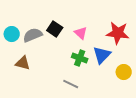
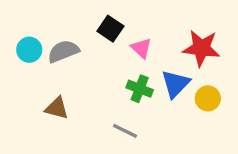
black square: (55, 29) -> (110, 29), moved
brown triangle: (23, 63) -> (57, 108), moved
yellow circle: (124, 72) -> (208, 98), moved

